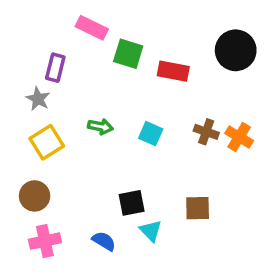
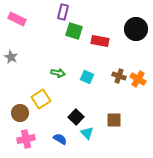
pink rectangle: (92, 28) -> (17, 19), moved
purple rectangle: (55, 68) -> (63, 12), moved
gray star: (38, 99) -> (11, 57), moved
yellow square: (47, 142) -> (41, 99), moved
black square: (132, 203) -> (76, 117), turned -35

